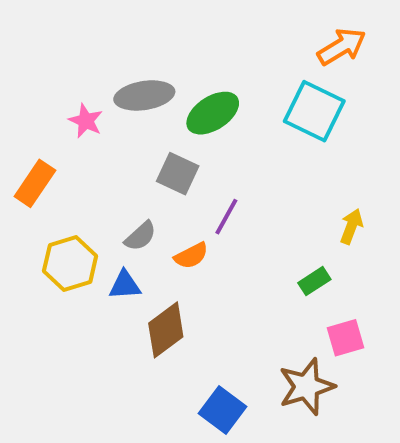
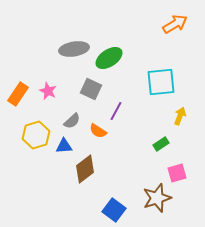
cyan square: (314, 111) -> (161, 82), moved, turned -32
pink star: (86, 121) -> (48, 91), moved
orange semicircle: (191, 256) -> (98, 131), turned 60

